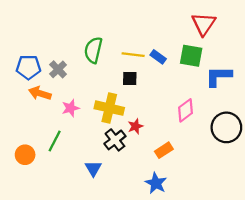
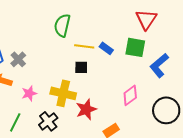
green semicircle: (93, 50) -> (62, 25), moved
blue L-shape: (218, 76) -> (159, 65), turned -40
red star: (135, 126) -> (86, 109), size x1.5
black cross: (115, 140) -> (48, 121), moved

